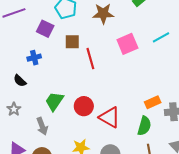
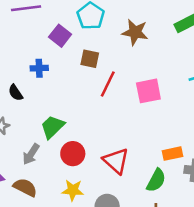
pink square: (127, 44) -> (148, 91), moved
red line: (90, 59) -> (108, 84), turned 30
red circle: (84, 106) -> (73, 154), moved
gray arrow: (42, 126) -> (31, 154), turned 42

